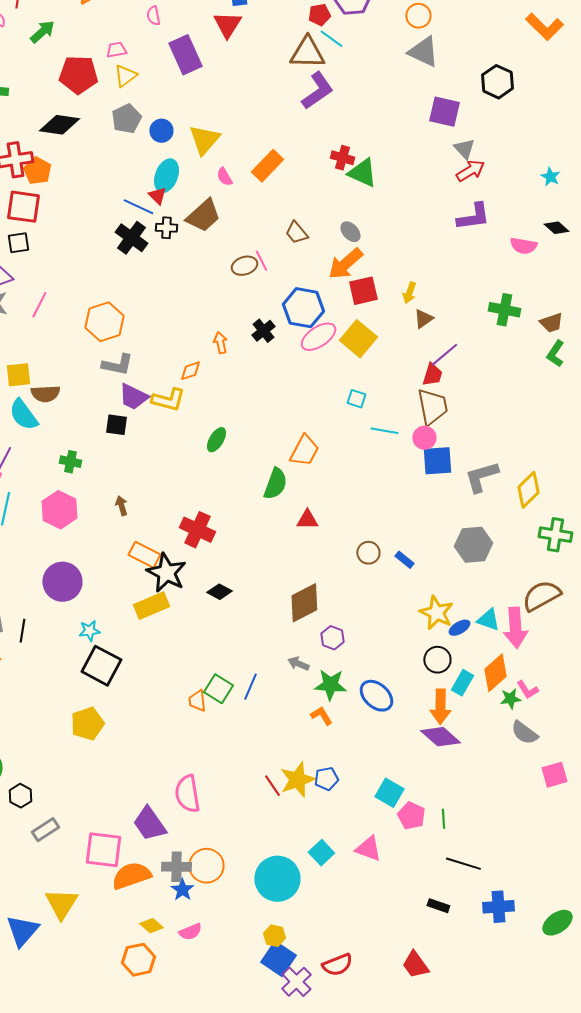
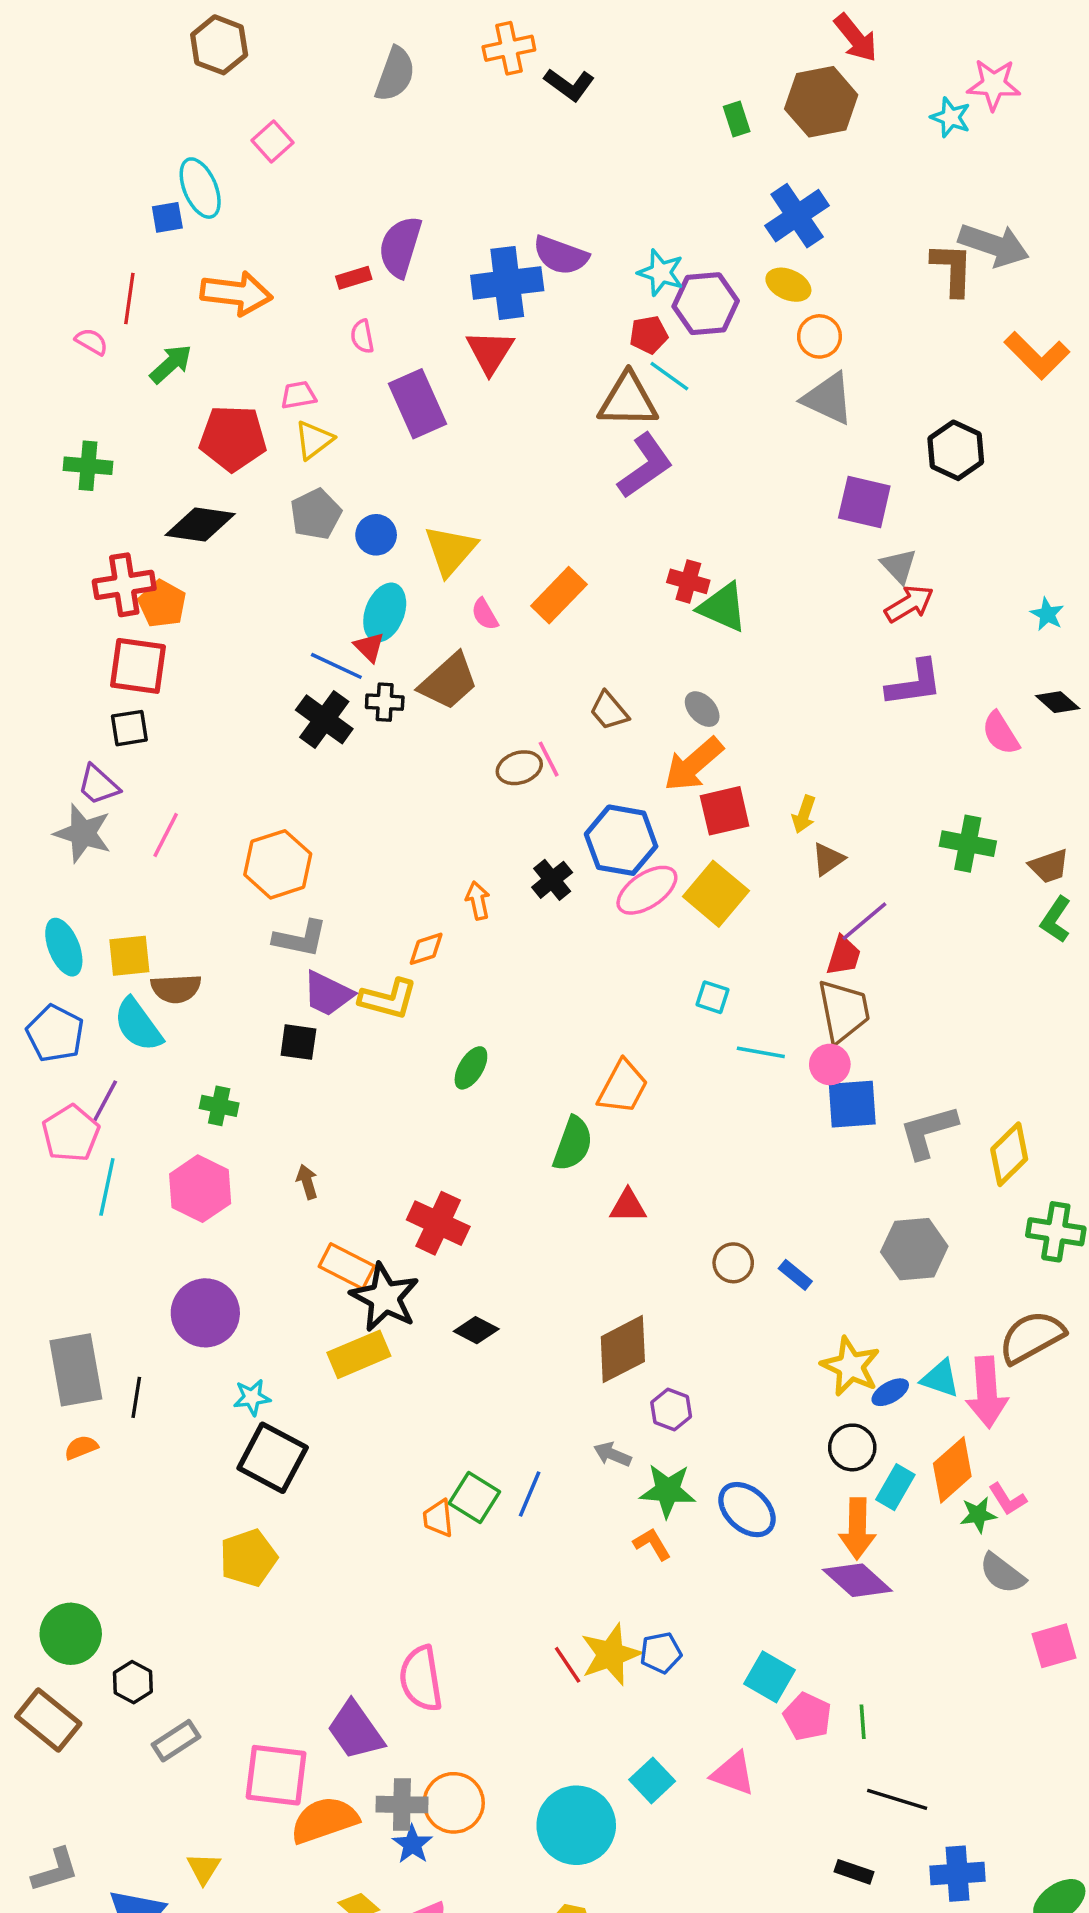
pink semicircle: (523, 246) -> (1001, 733), turned 48
yellow triangle: (61, 904) -> (204, 1868), size x0.6

